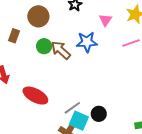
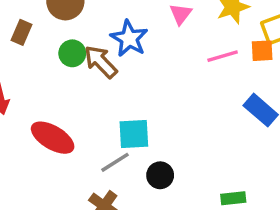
blue star: (87, 42) -> (129, 38), moved, turned 30
cyan square: (79, 121) -> (134, 134), moved, turned -30

